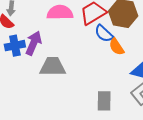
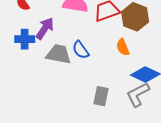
blue semicircle: (104, 33) -> (81, 50), moved
blue cross: (15, 46) -> (25, 39), moved

